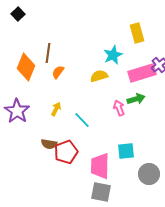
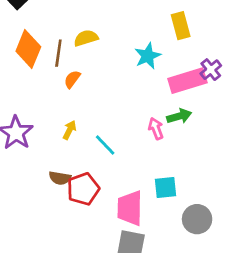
orange diamond: (26, 67) -> (28, 49), moved
yellow semicircle: (99, 76) -> (86, 38), moved

